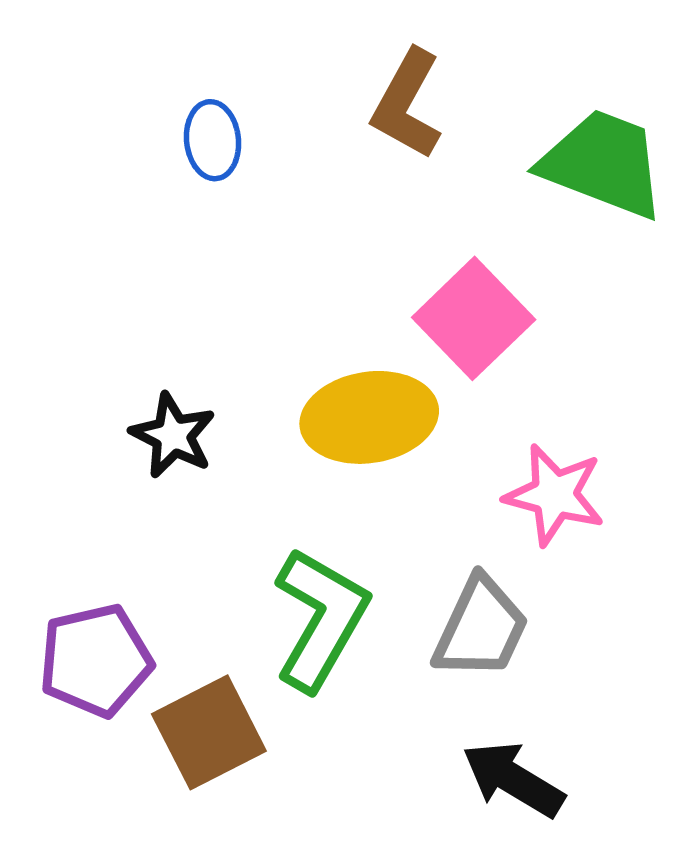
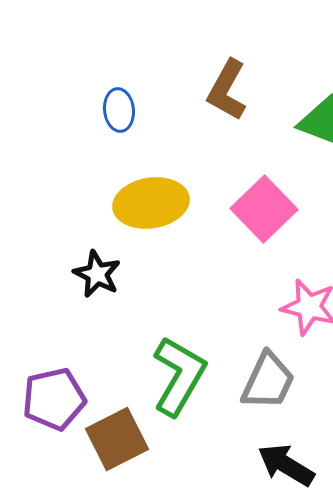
yellow ellipse: (369, 417) -> (151, 203), moved

